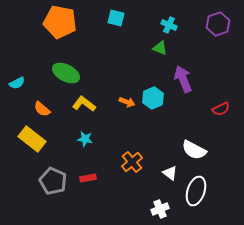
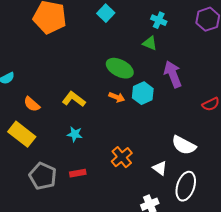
cyan square: (116, 18) -> (106, 13), turned 30
green ellipse: (66, 73) -> (120, 68), moved

